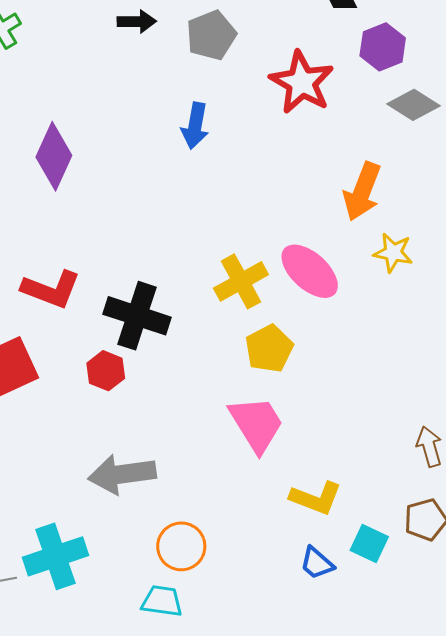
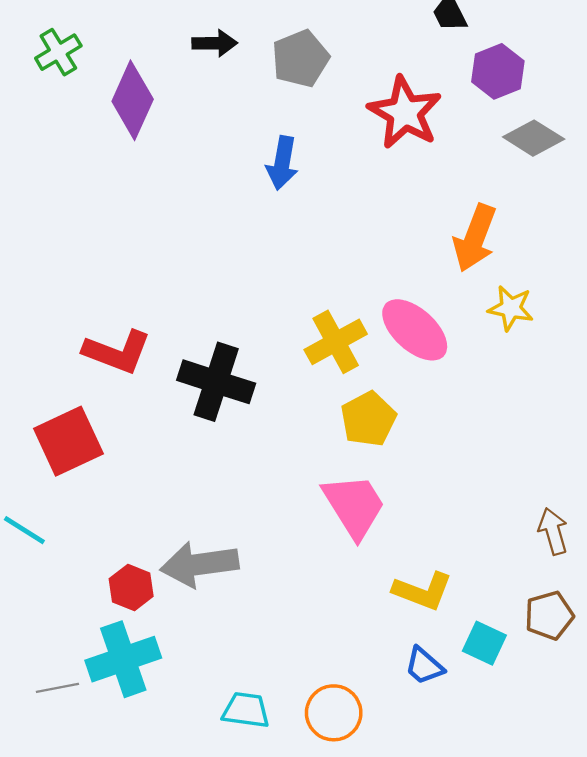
purple diamond: (54, 156) -> (133, 100), moved
red hexagon: (106, 371) -> (131, 587), moved
orange circle: (181, 546) -> (334, 713), moved

